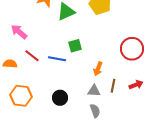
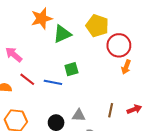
red circle: (132, 49) -> (119, 45), moved
orange arrow: (98, 69) -> (126, 67), moved
gray triangle: (94, 91) -> (79, 115), moved

